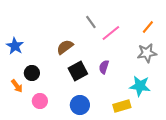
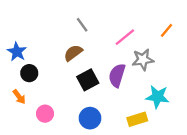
gray line: (91, 22) -> (82, 25), moved
gray star: (147, 53) -> (143, 60), moved
purple semicircle: (104, 67) -> (117, 75), size x1.5
black circle: (32, 73) -> (29, 73), moved

